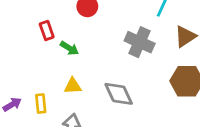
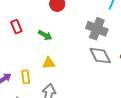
red rectangle: (47, 30) -> (16, 27), moved
gray diamond: (119, 94) -> (100, 56), moved

